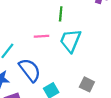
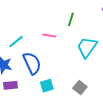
cyan trapezoid: (70, 41) -> (87, 47), moved

